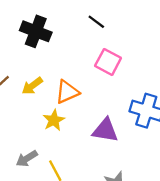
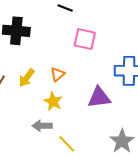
orange triangle: (67, 92) -> (58, 74), size x0.7
gray arrow: (27, 159) -> (42, 126), moved, turned 48

